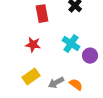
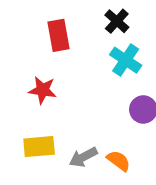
cyan cross: (71, 44) -> (126, 60), moved
yellow rectangle: (31, 77) -> (39, 147), turned 30

